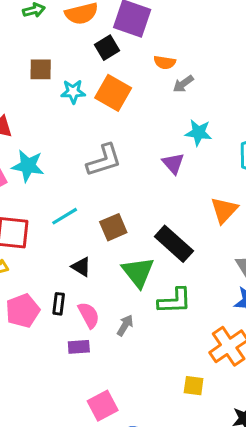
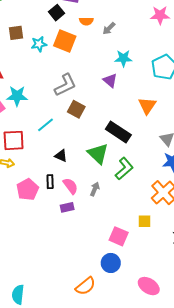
orange semicircle: (165, 62) -> (86, 21), moved
brown square: (113, 227) -> (76, 109), moved, turned -30
green L-shape: (175, 301) -> (124, 169), turned -30
pink square: (103, 406) -> (119, 236), moved, turned -30

